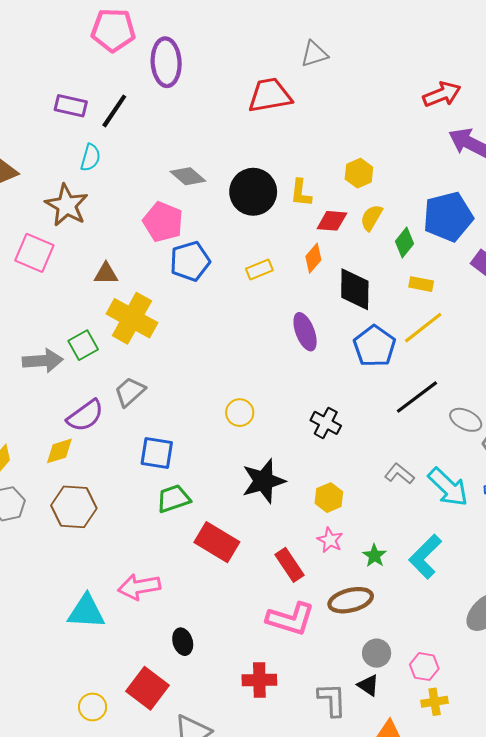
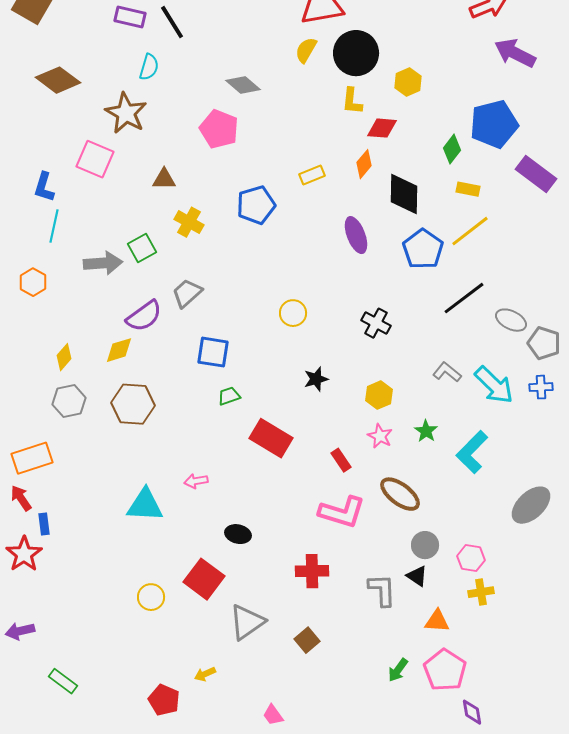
black line: (114, 111) -> (172, 22), turned -66
black circle: (253, 192) -> (356, 53), moved
yellow semicircle: (371, 218) -> (306, 50), moved
blue pentagon: (190, 261) -> (256, 205), moved
yellow cross: (132, 318) -> (189, 222), size x0.6
black star: (264, 481) -> (316, 379), size x0.6
green trapezoid: (173, 499) -> (229, 396), size x0.7
green star: (374, 556) -> (426, 431), moved
red rectangle: (289, 565) -> (341, 460), size x0.7
pink arrow: (139, 587) -> (196, 481), size x0.6
brown ellipse: (351, 600) -> (400, 494), turned 51
black ellipse: (183, 642) -> (238, 534), turned -60

